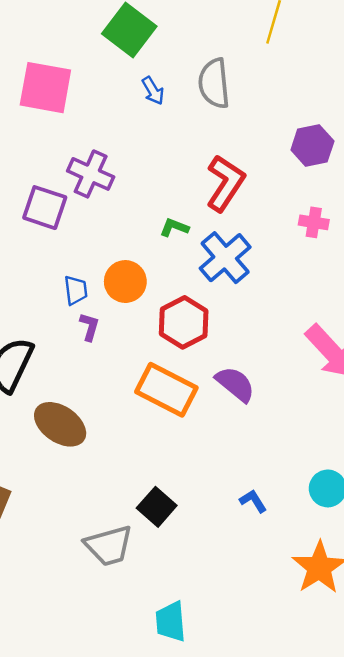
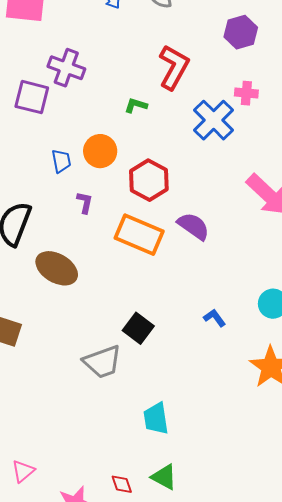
blue cross: (225, 258) -> (214, 120), moved
purple L-shape: (89, 327) -> (85, 202), moved

